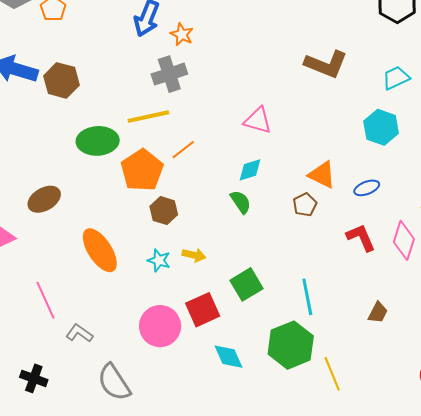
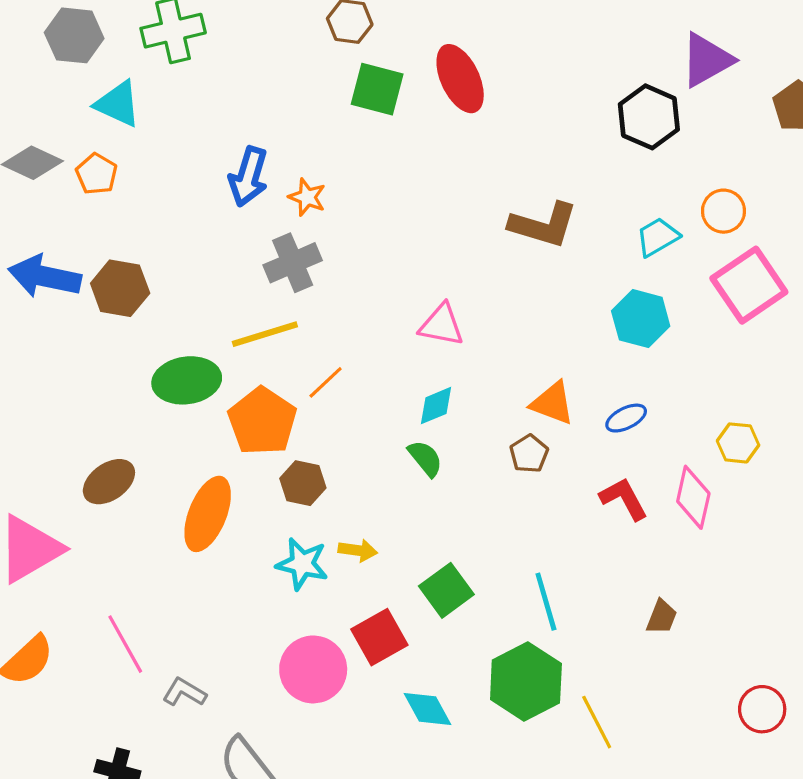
orange ellipse: (100, 250) -> (208, 514), moved, turned 60
cyan star: (159, 260) -> (302, 564), size x1.4

